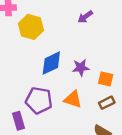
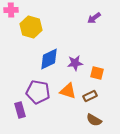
purple arrow: (85, 17) -> (94, 18), moved
brown rectangle: (107, 103) -> (90, 96), moved

